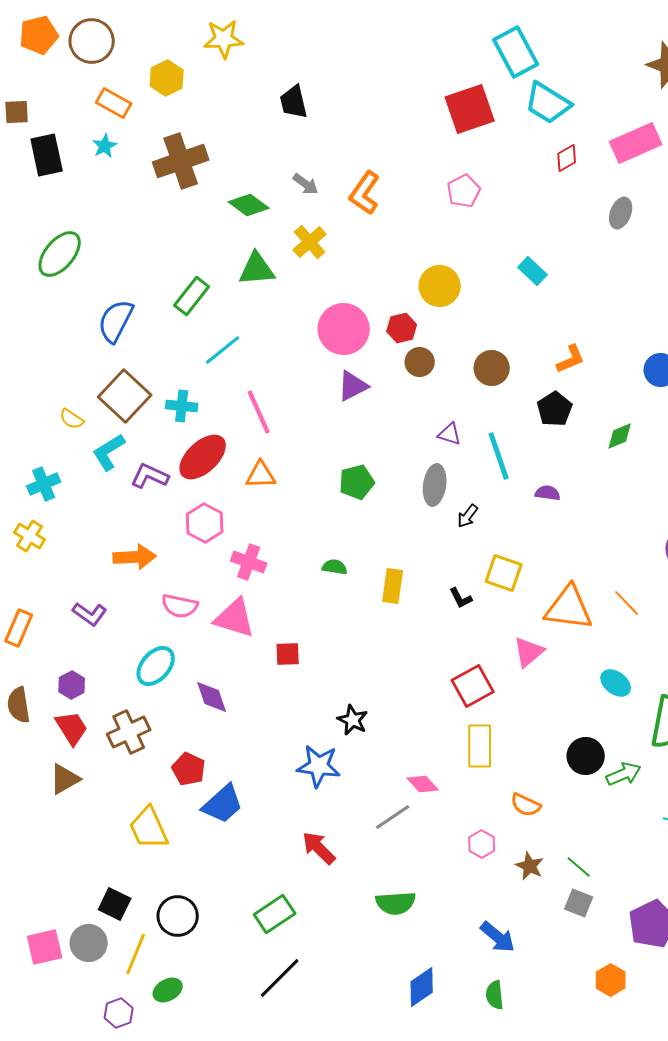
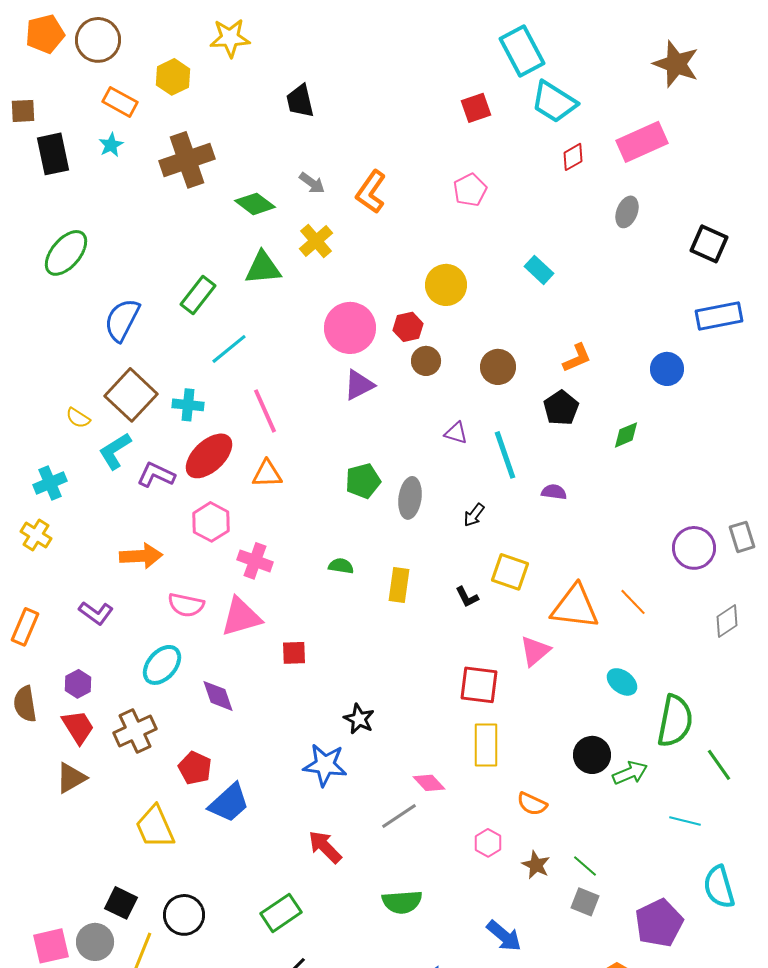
red square: (470, 109) -> (476, 108), size x0.6
gray ellipse: (435, 485) -> (410, 498), moved
pink triangle: (235, 618) -> (241, 617), turned -33
red square: (473, 686) -> (479, 685), turned 36

